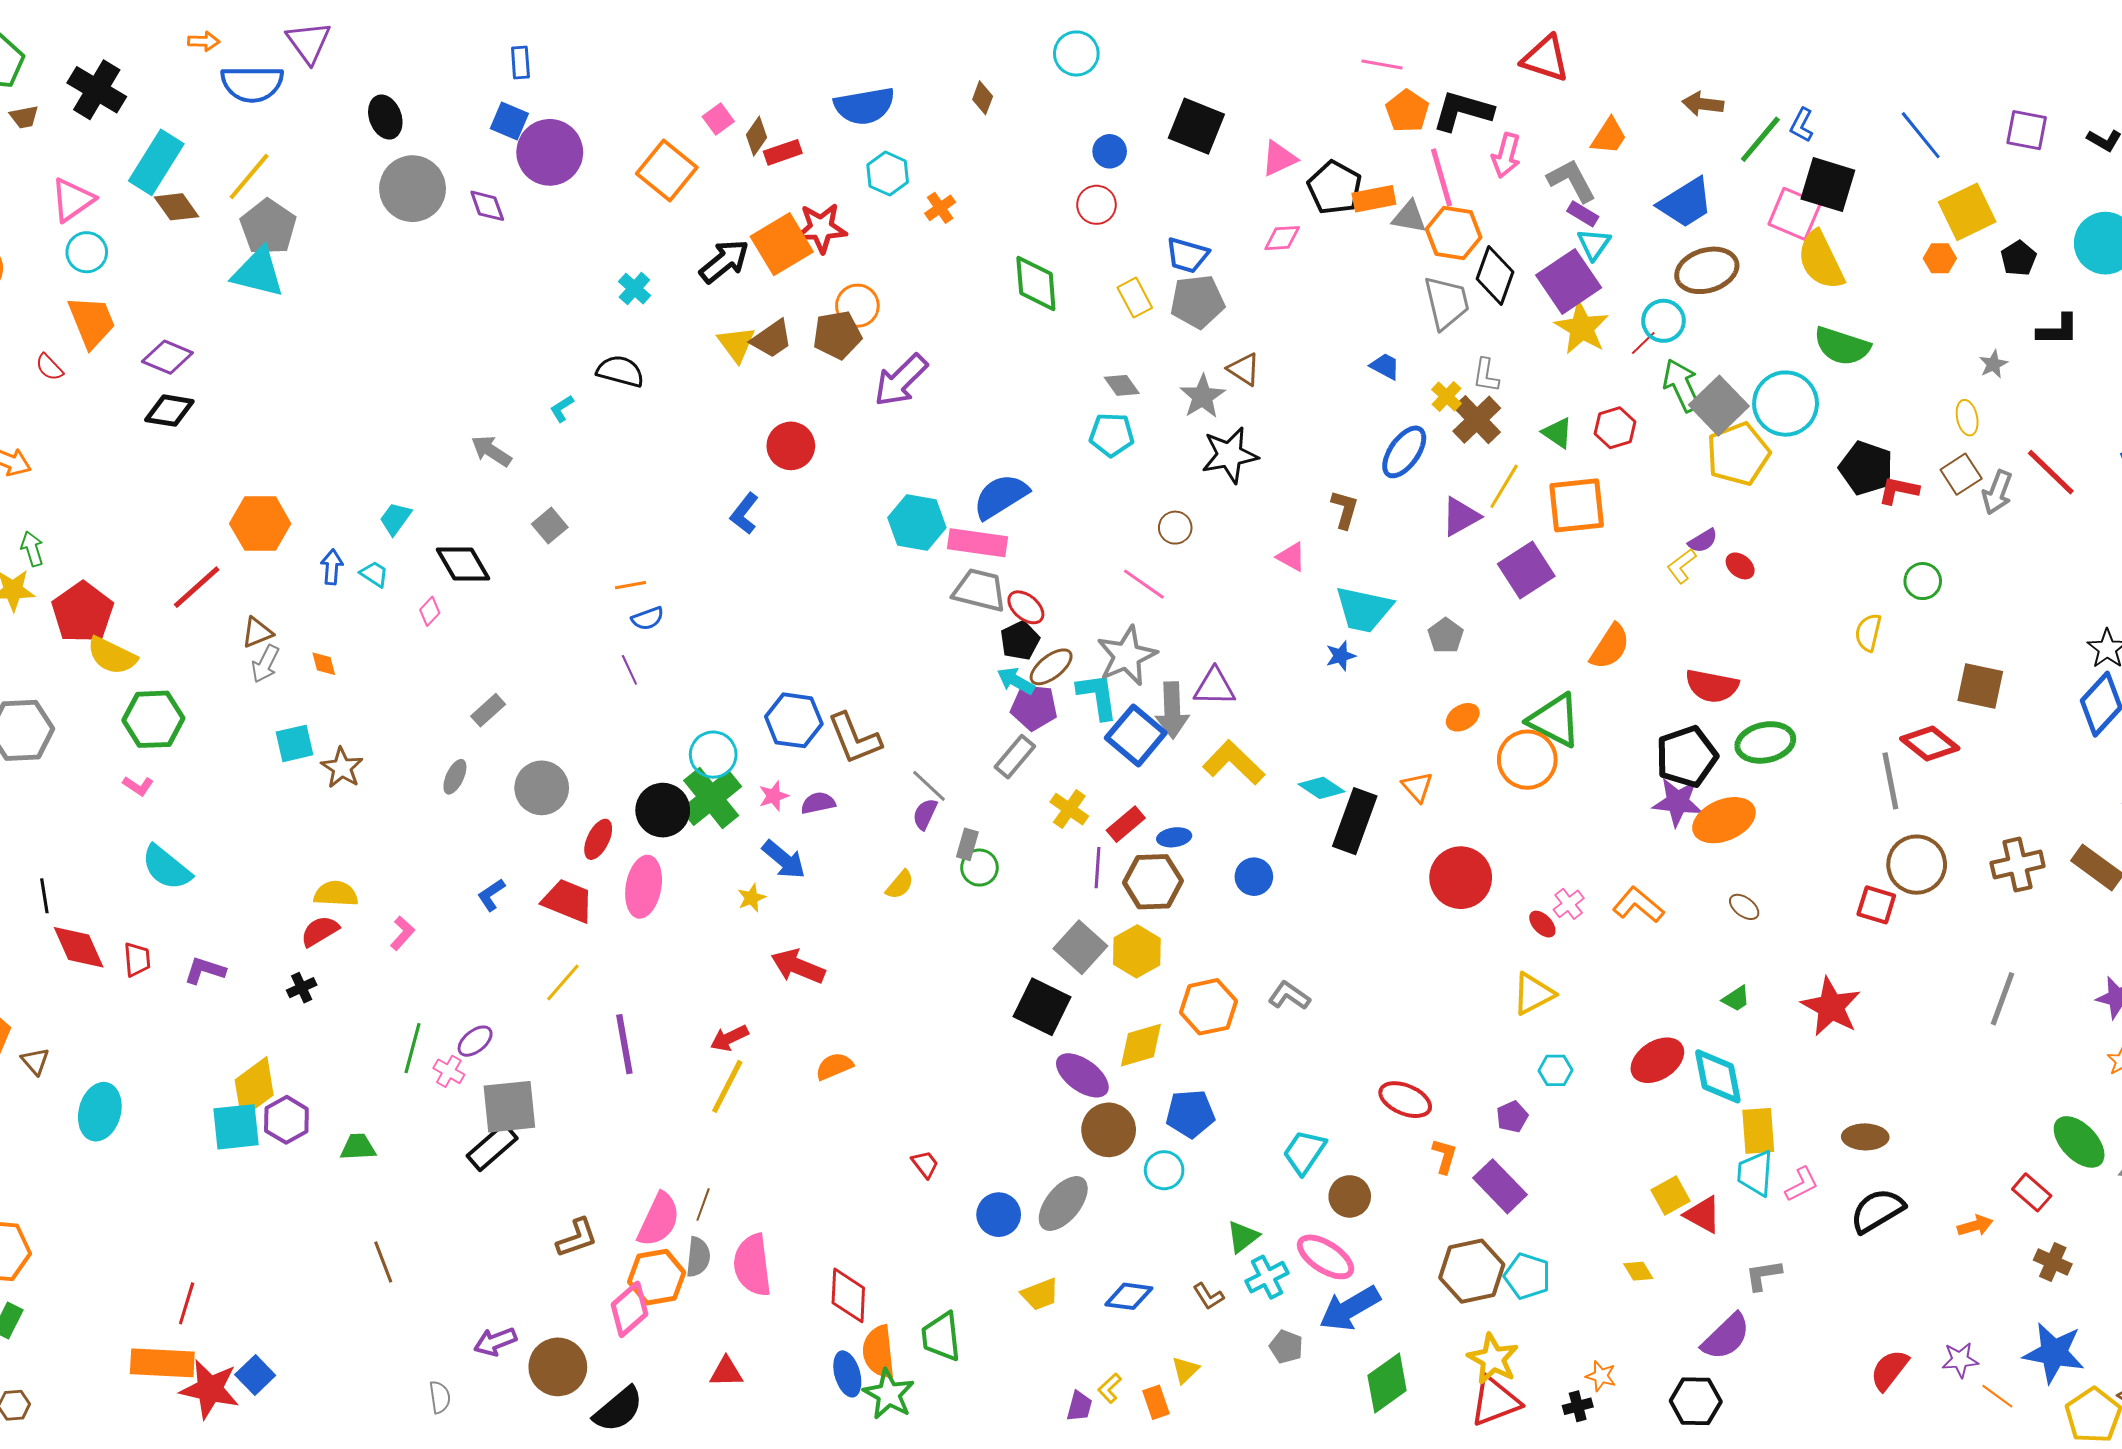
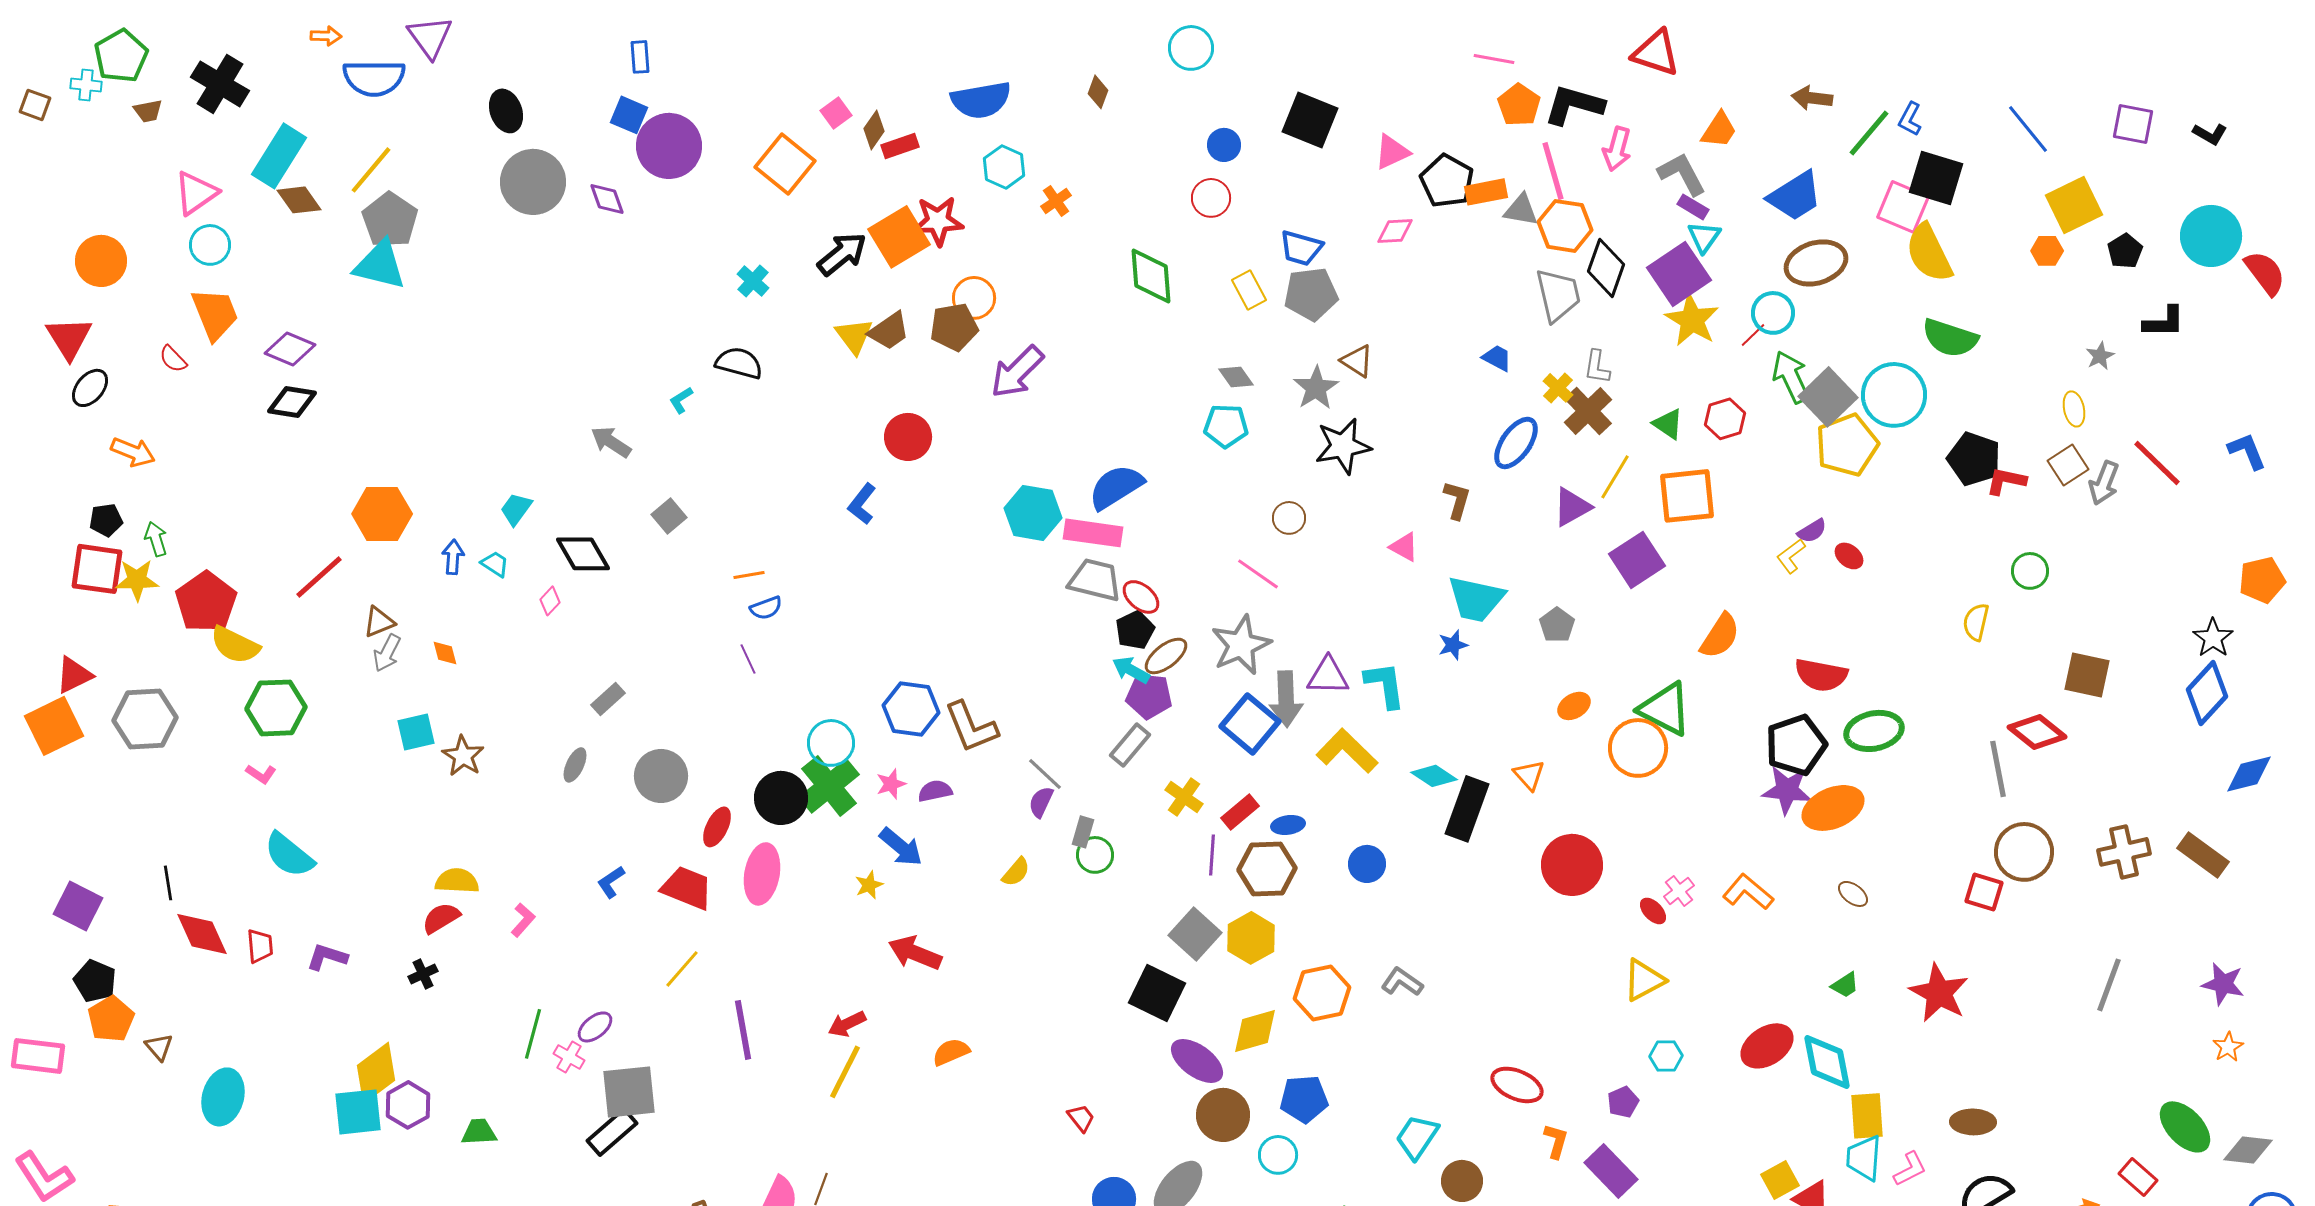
cyan L-shape: (1098, 696) -> (1385, 685), moved
red trapezoid: (925, 1164) -> (1081, 1118), moved

